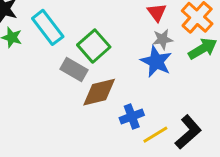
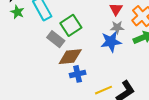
blue star: (156, 62) -> (111, 42), turned 30
blue cross: (132, 116) -> (78, 74), moved

